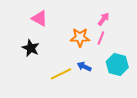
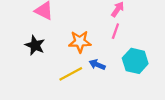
orange star: (80, 37) -> (80, 42), moved

